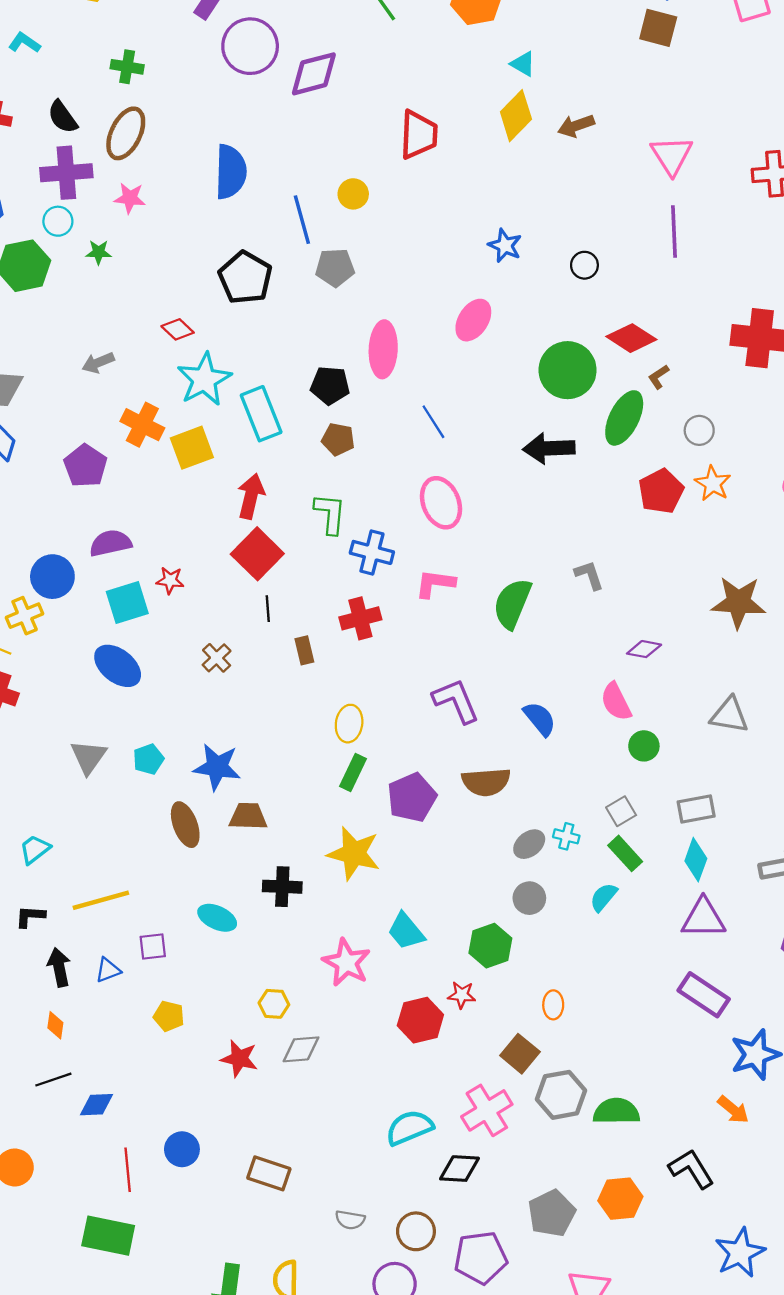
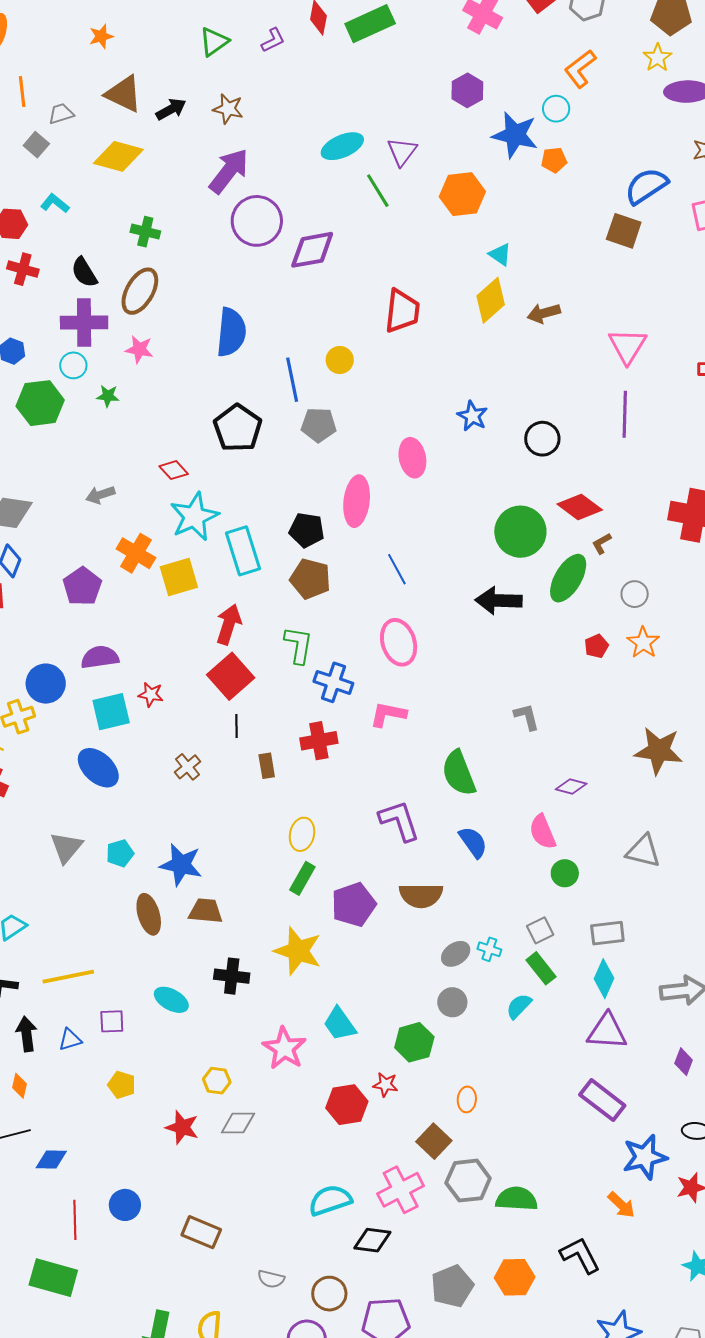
black circle: (584, 265) -> (542, 439), size x1.4
pink ellipse: (473, 320) -> (412, 458), moved, turned -48
brown pentagon: (338, 439) -> (310, 579), size x1.4
red pentagon: (661, 491) -> (596, 646), size x0.6
green semicircle: (512, 604) -> (459, 773), moved, turned -48

